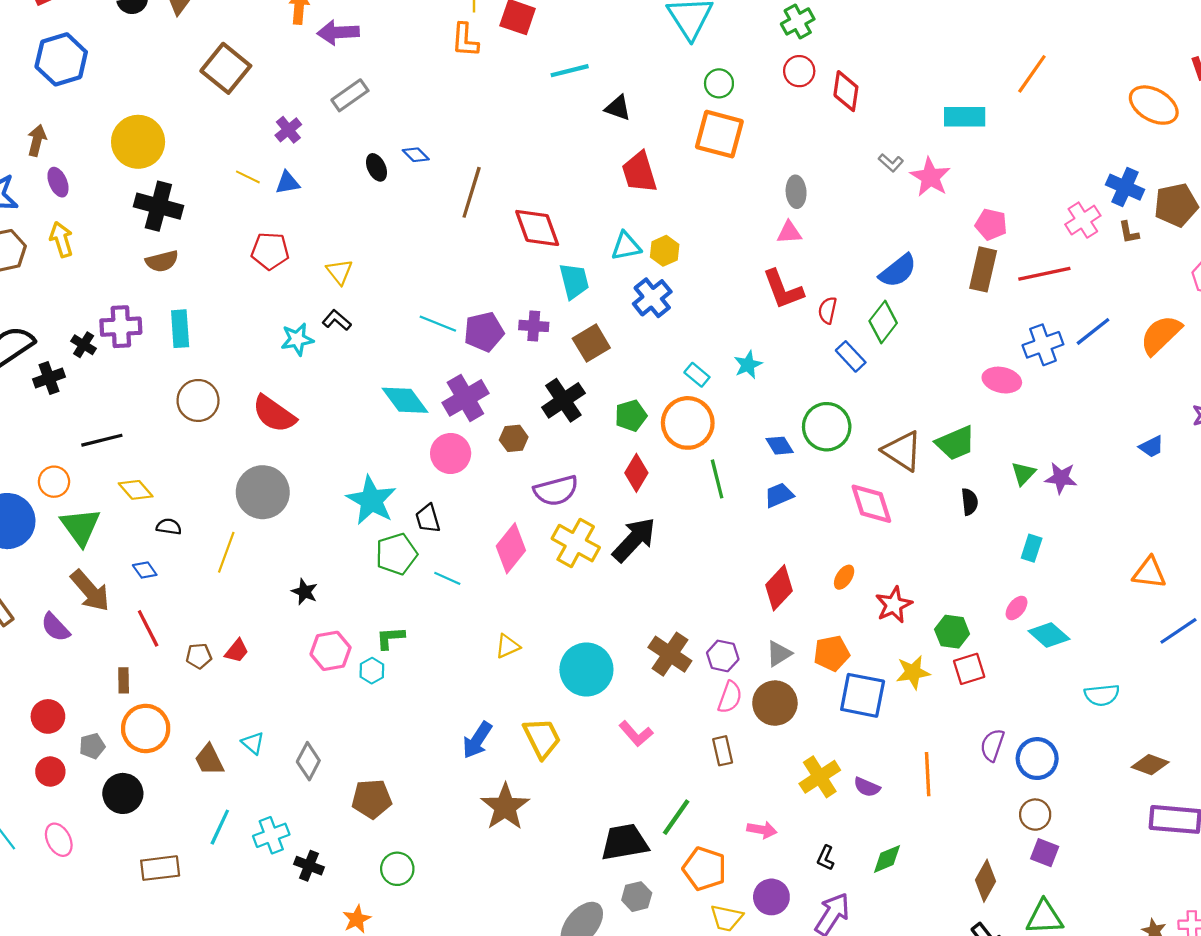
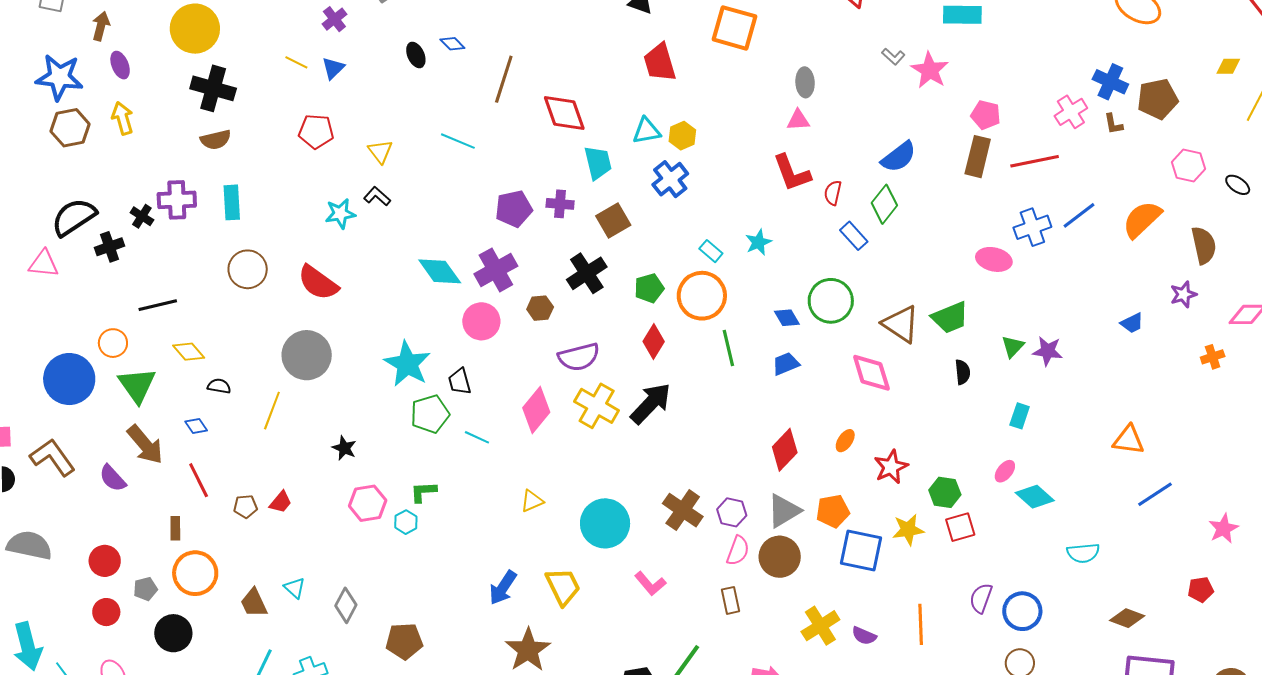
blue triangle: (288, 183) -> (333, 68), turned -35
cyan line: (438, 324) -> (458, 141), moved
gray triangle: (779, 654) -> (784, 511), size x1.4

